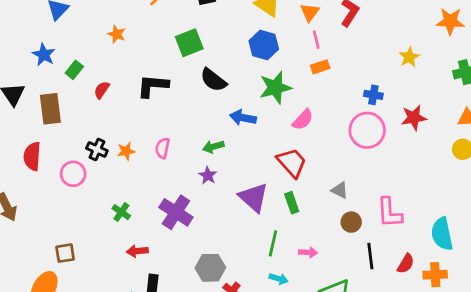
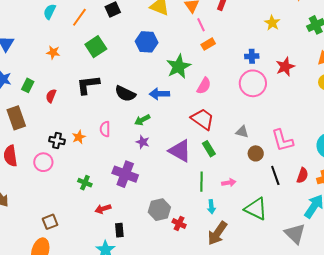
green square: (189, 43) -> (96, 47), moved
blue hexagon: (264, 45) -> (147, 42), moved
black semicircle: (213, 80) -> (125, 94), moved
cyan arrow: (279, 279) -> (211, 207), turned 80

